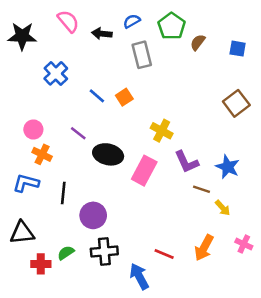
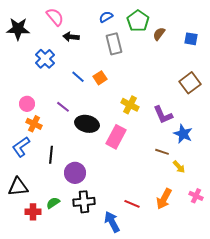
black arrow: (102, 34) -> (71, 37), moved
purple L-shape: (187, 162) -> (163, 115), moved
blue L-shape: (26, 183) -> (21, 147), turned -50

